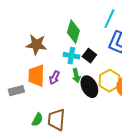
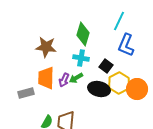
black square: (89, 56) -> (106, 66), moved
green arrow: (76, 76) -> (76, 78), moved, turned 72
black ellipse: (89, 87) -> (99, 89), turned -50

